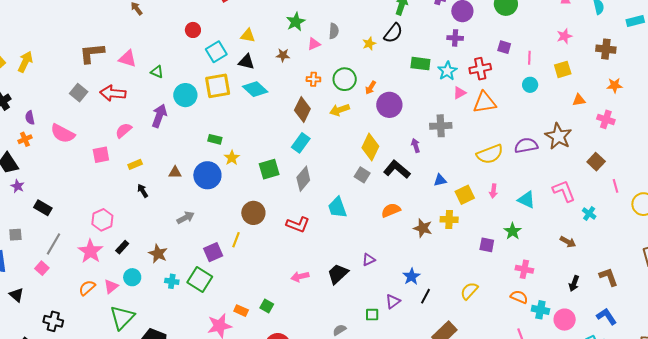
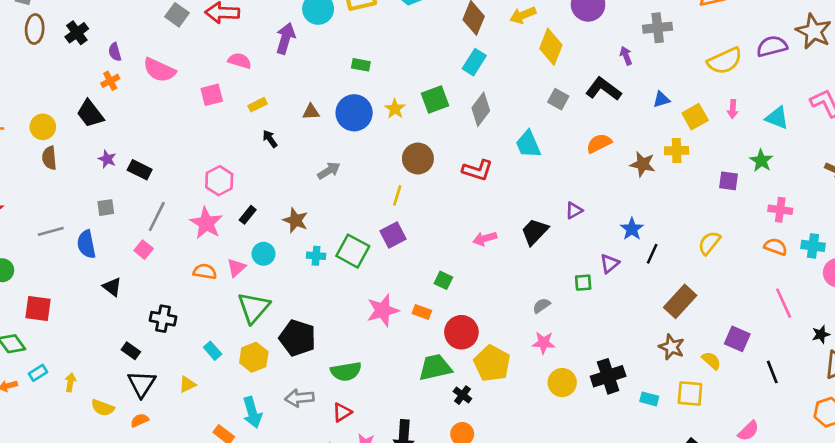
pink semicircle: (124, 130) -> (240, 61), turned 60
yellow diamond: (370, 147) -> (551, 47), moved
yellow star: (232, 158) -> (395, 109), moved
purple star: (18, 186) -> (107, 159), moved
purple square: (213, 252) -> (393, 235), moved
orange semicircle: (87, 288) -> (205, 272), turned 54
cyan cross: (540, 310) -> (813, 246), moved
orange rectangle: (241, 311) -> (422, 312), moved

